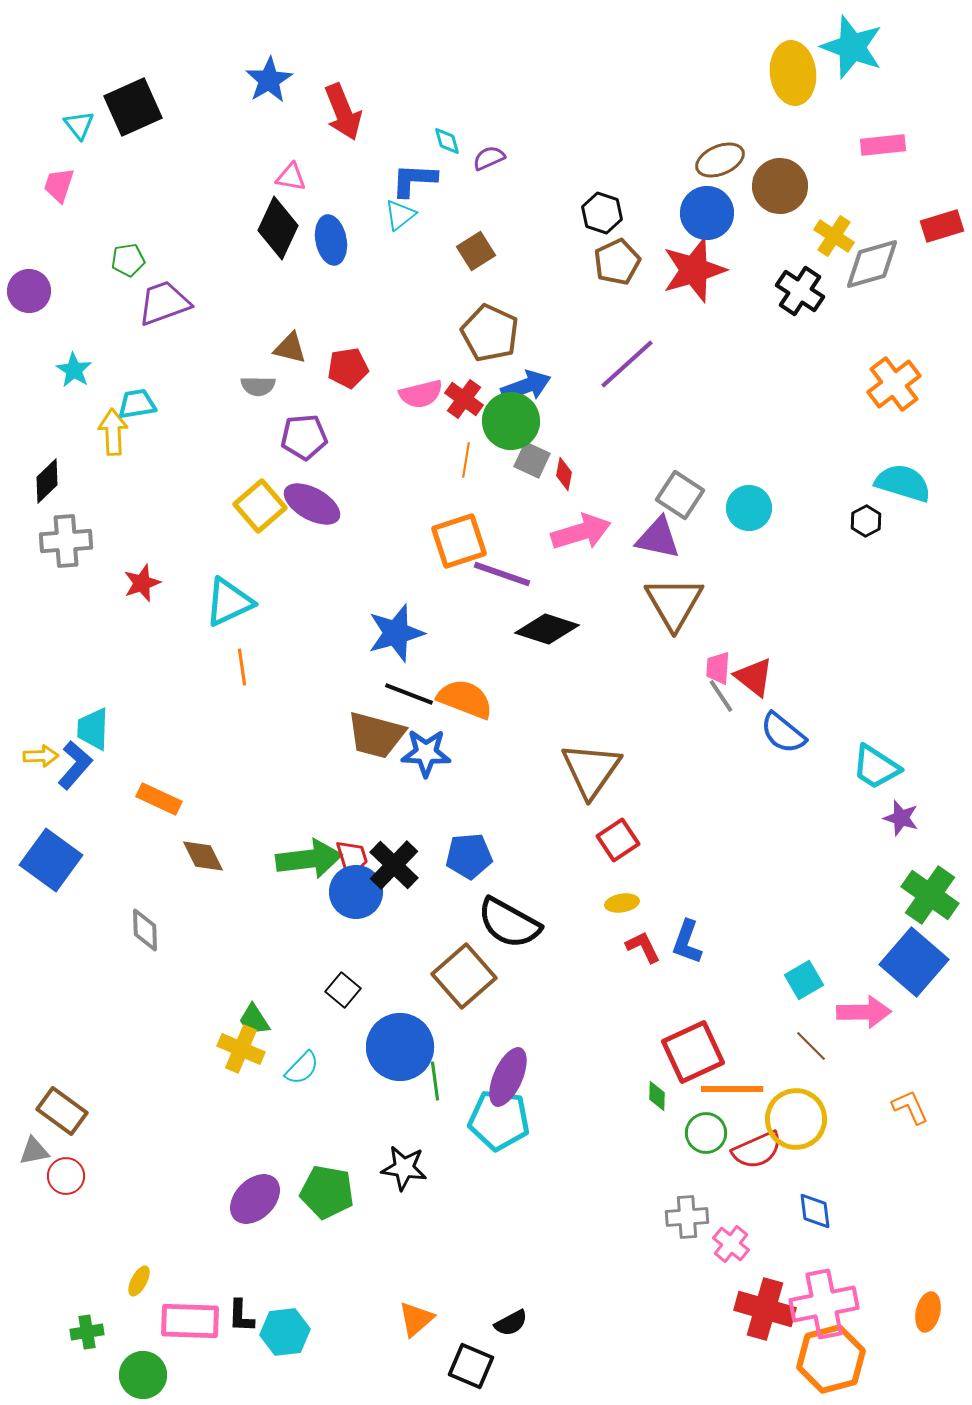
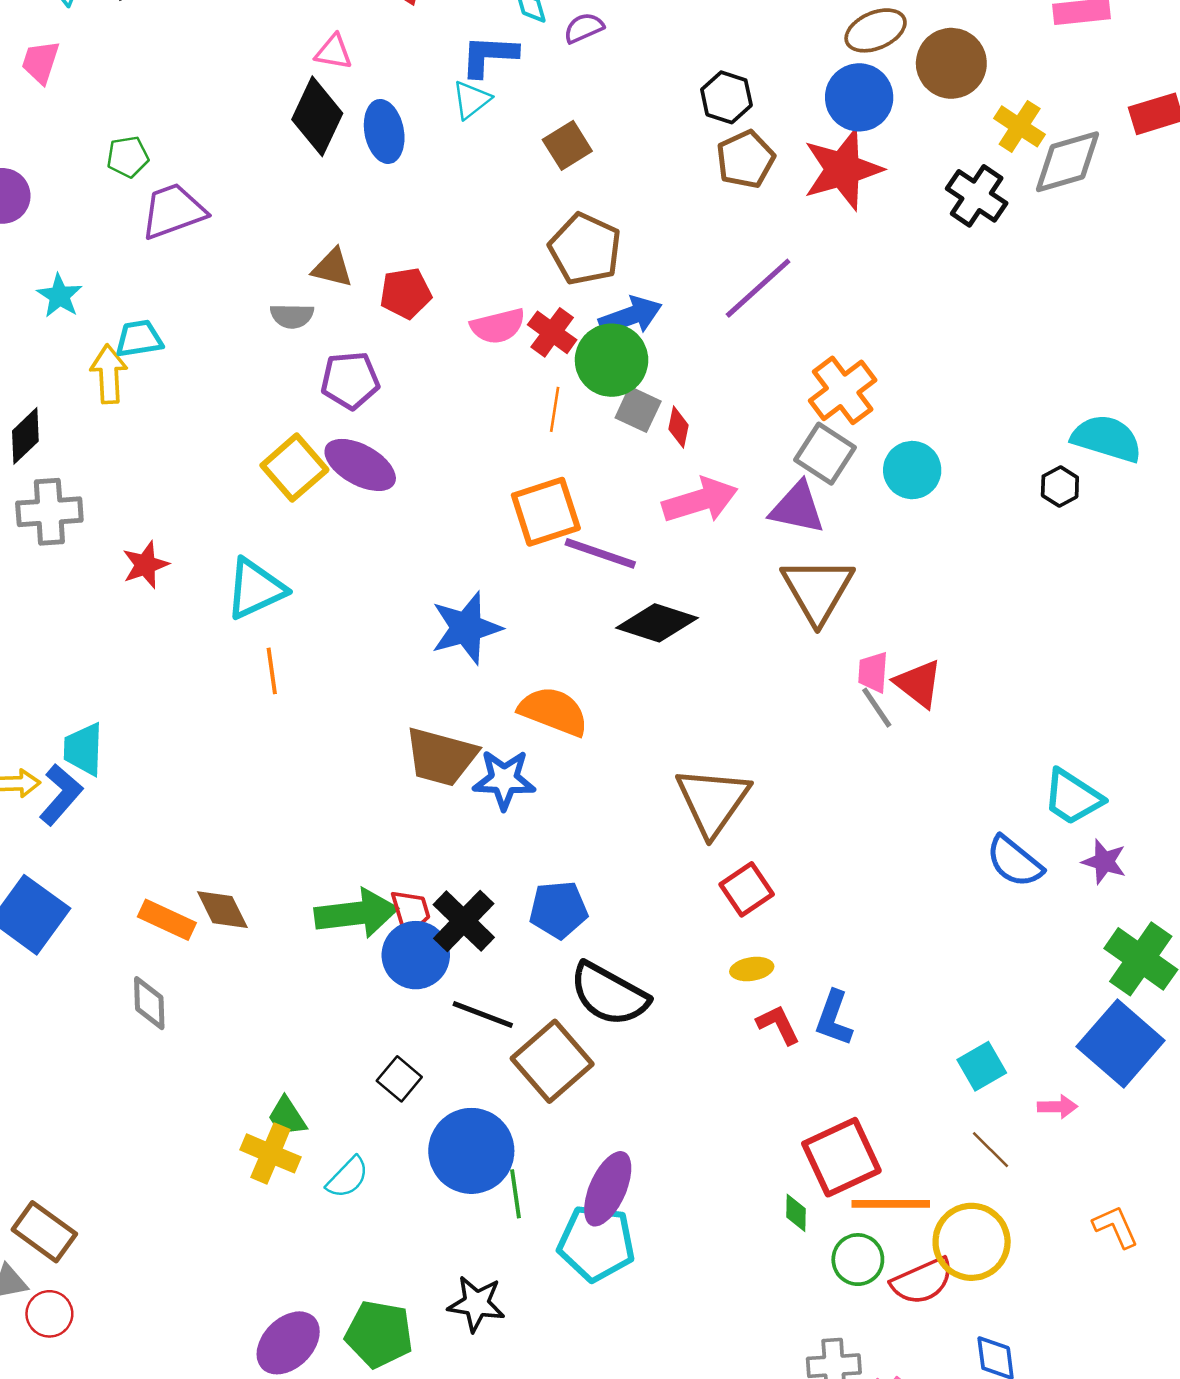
orange cross: (894, 384) -> (843, 390), moved
black line: (409, 694) -> (483, 1014), moved
blue semicircle: (783, 733) -> (1014, 862), moved
orange rectangle: (159, 799) -> (167, 920), moved
pink arrow: (864, 1012) -> (1057, 1107), size x0.6

